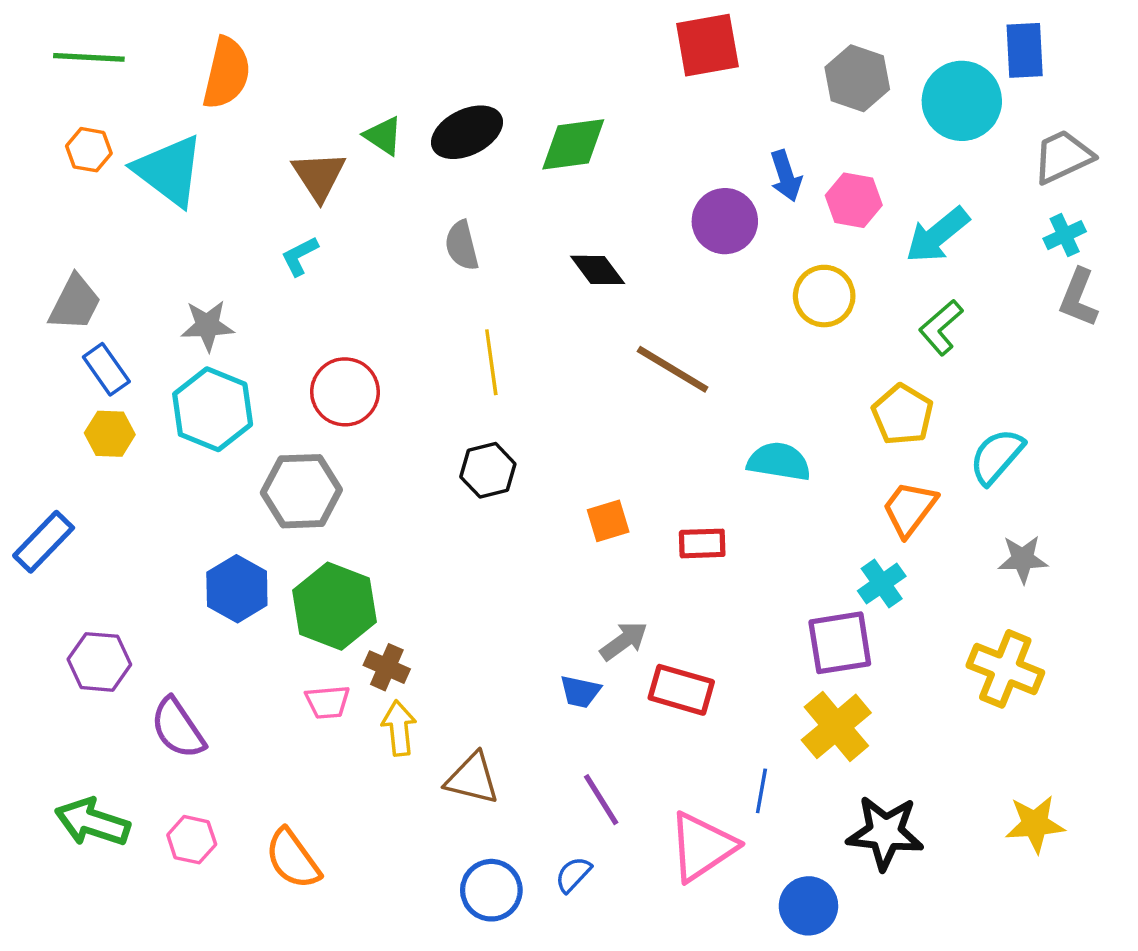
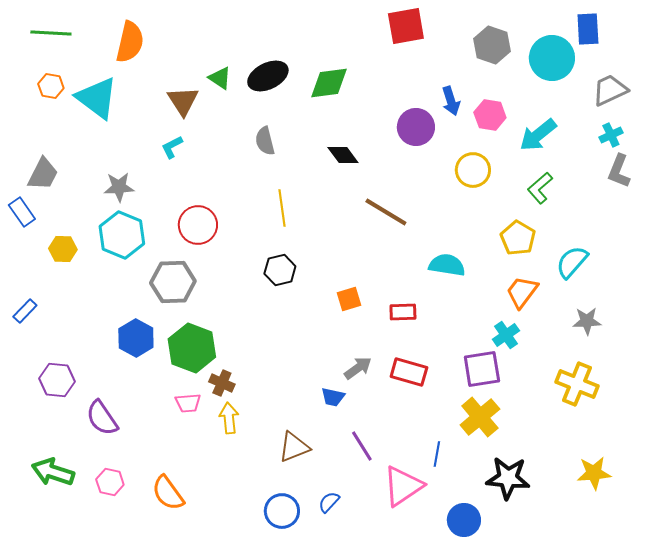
blue rectangle: (106, 369) -> (22, 212), moved
blue rectangle: (44, 542) -> (25, 311), size x0.7
red rectangle: (681, 690) -> (409, 372), moved
brown triangle: (472, 779) -> (294, 447), moved, turned -36
purple line: (601, 800) -> (362, 446), moved

